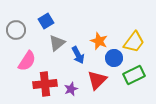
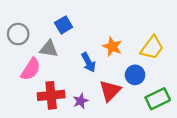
blue square: (46, 21) -> (64, 25), moved
gray triangle: (57, 43) -> (49, 49), moved, turned 48
blue circle: (114, 58) -> (135, 75), moved
green rectangle: (134, 75) -> (158, 99), moved

